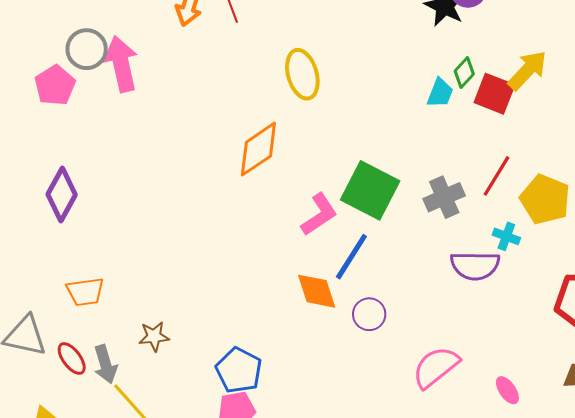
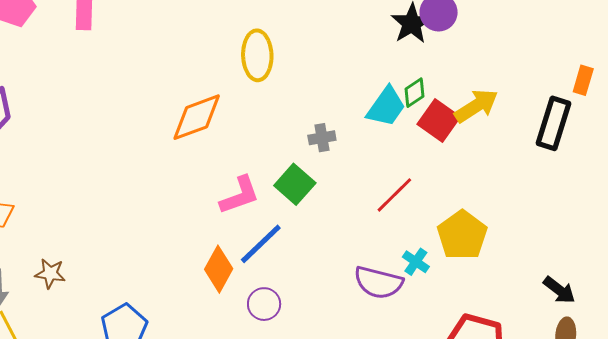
cyan trapezoid: (440, 93) -> (386, 107), size x1.4
red line: (496, 176) -> (394, 195), moved
green square: (370, 190) -> (295, 184), size x0.7
gray cross: (444, 197) -> (322, 138), moved, size x0.7
orange diamond: (317, 291) -> (219, 269), turned 33

